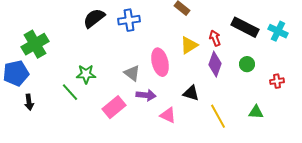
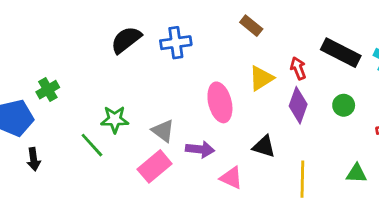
green cross: (35, 44) -> (48, 90), moved, size x0.6
gray triangle: (132, 73) -> (163, 131), moved
yellow line: (218, 116) -> (302, 179), turned 30

